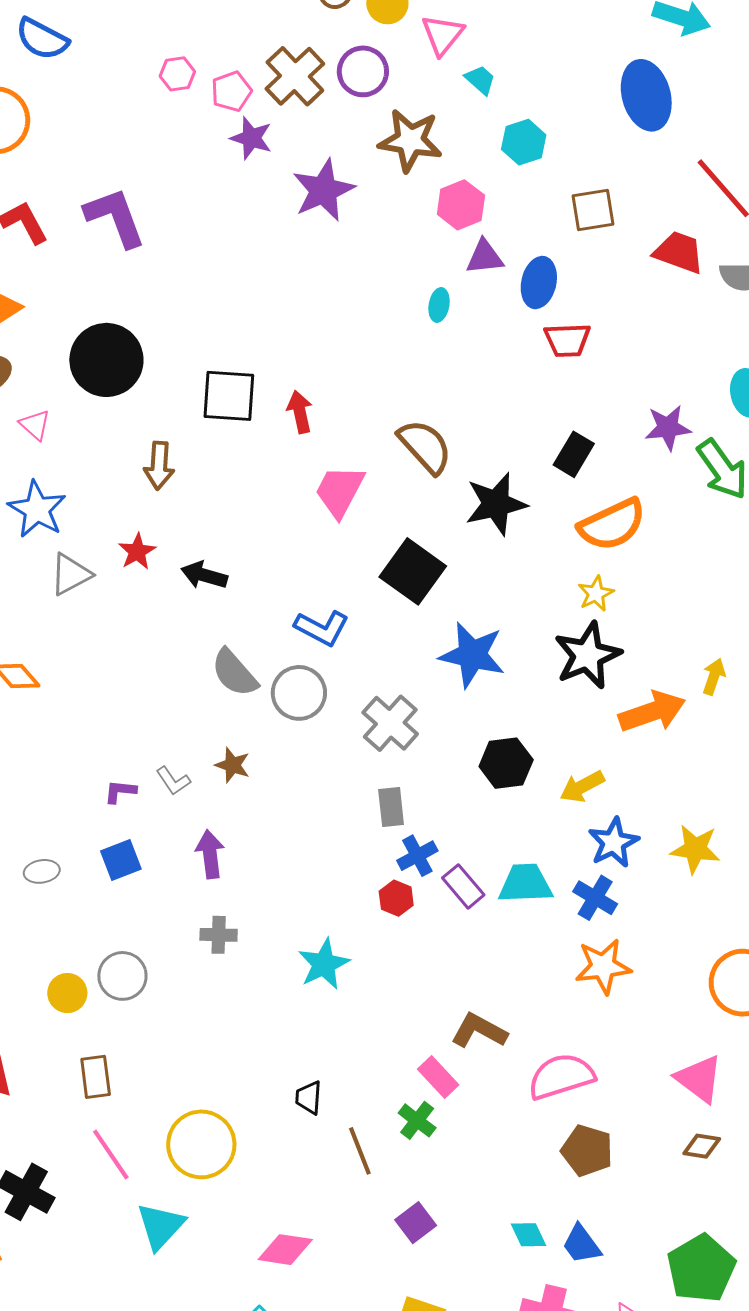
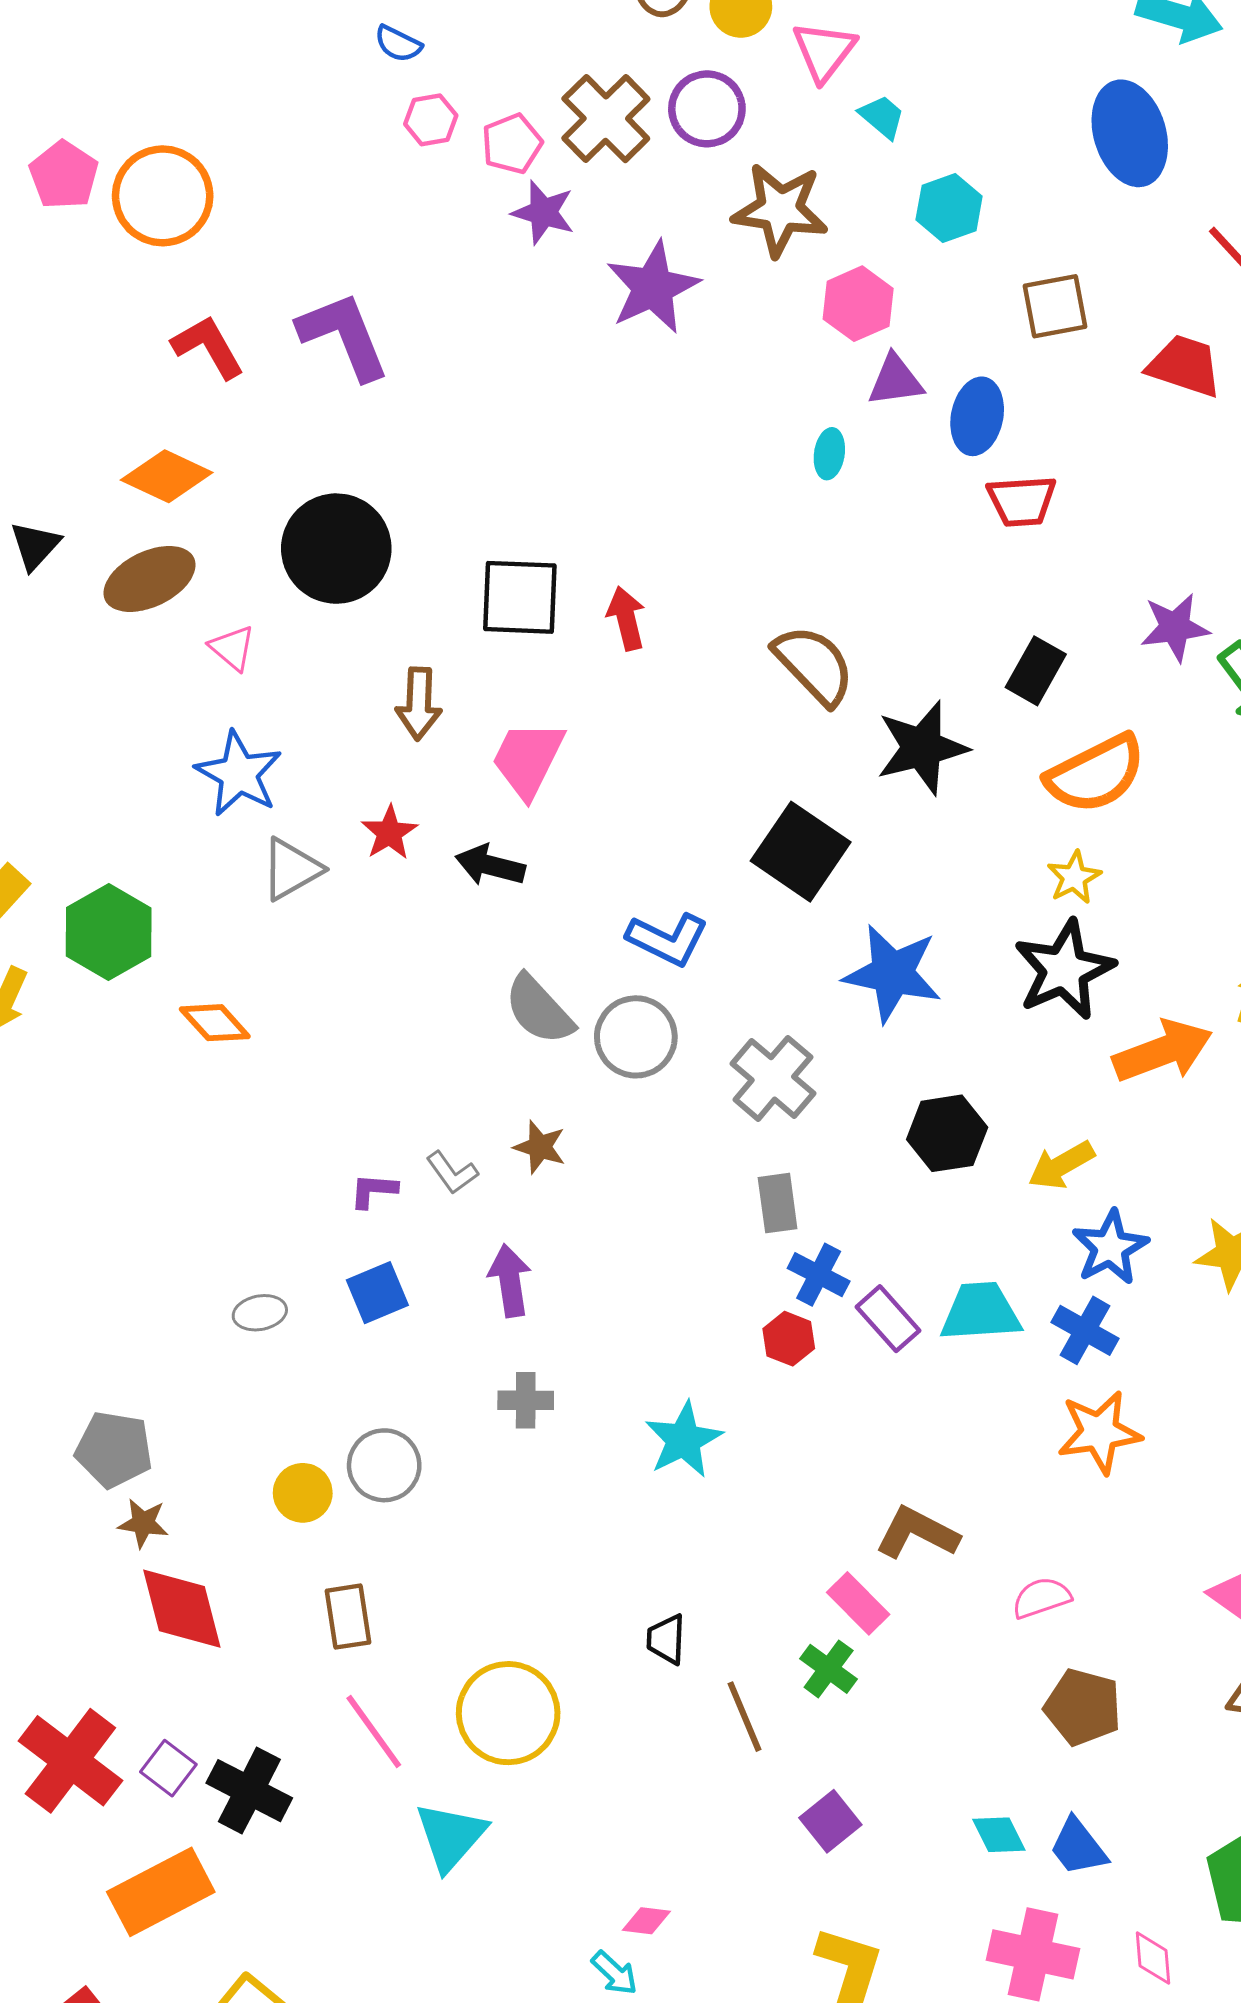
blue semicircle: (42, 39) -> (398, 44), moved, size x0.6
pink trapezoid: (340, 491) -> (528, 759), moved
blue cross: (417, 856) -> (819, 1275), turned -33
pink semicircle: (561, 1076) -> (1042, 1598), size x0.6
pink diamond: (285, 1250) -> (646, 1921), moved, size x0.6

